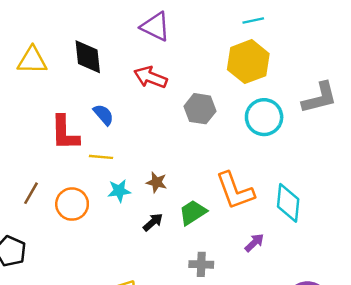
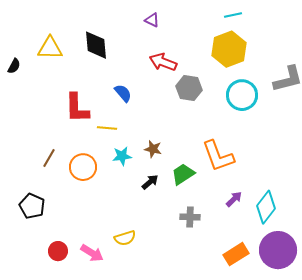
purple triangle: (155, 27) -> (152, 20), size x0.6
red arrow: (151, 77) -> (163, 62), moved
blue semicircle: (103, 115) -> (123, 93), moved
cyan diamond: (288, 203) -> (266, 207), moved, turned 32

